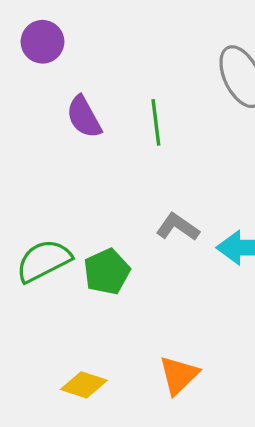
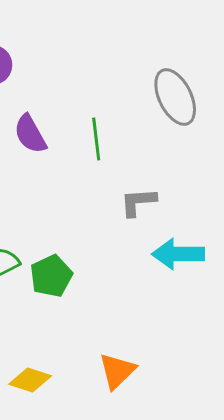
gray L-shape: (178, 227) -> (138, 202), moved, turned -39

